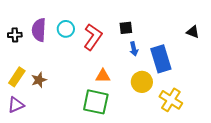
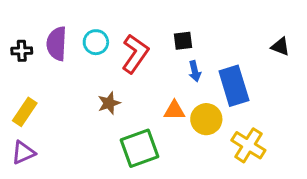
orange triangle: (103, 76) -> (174, 110), moved
brown star: (39, 80) -> (109, 103), moved
green square: (96, 102) -> (139, 148), turned -32

